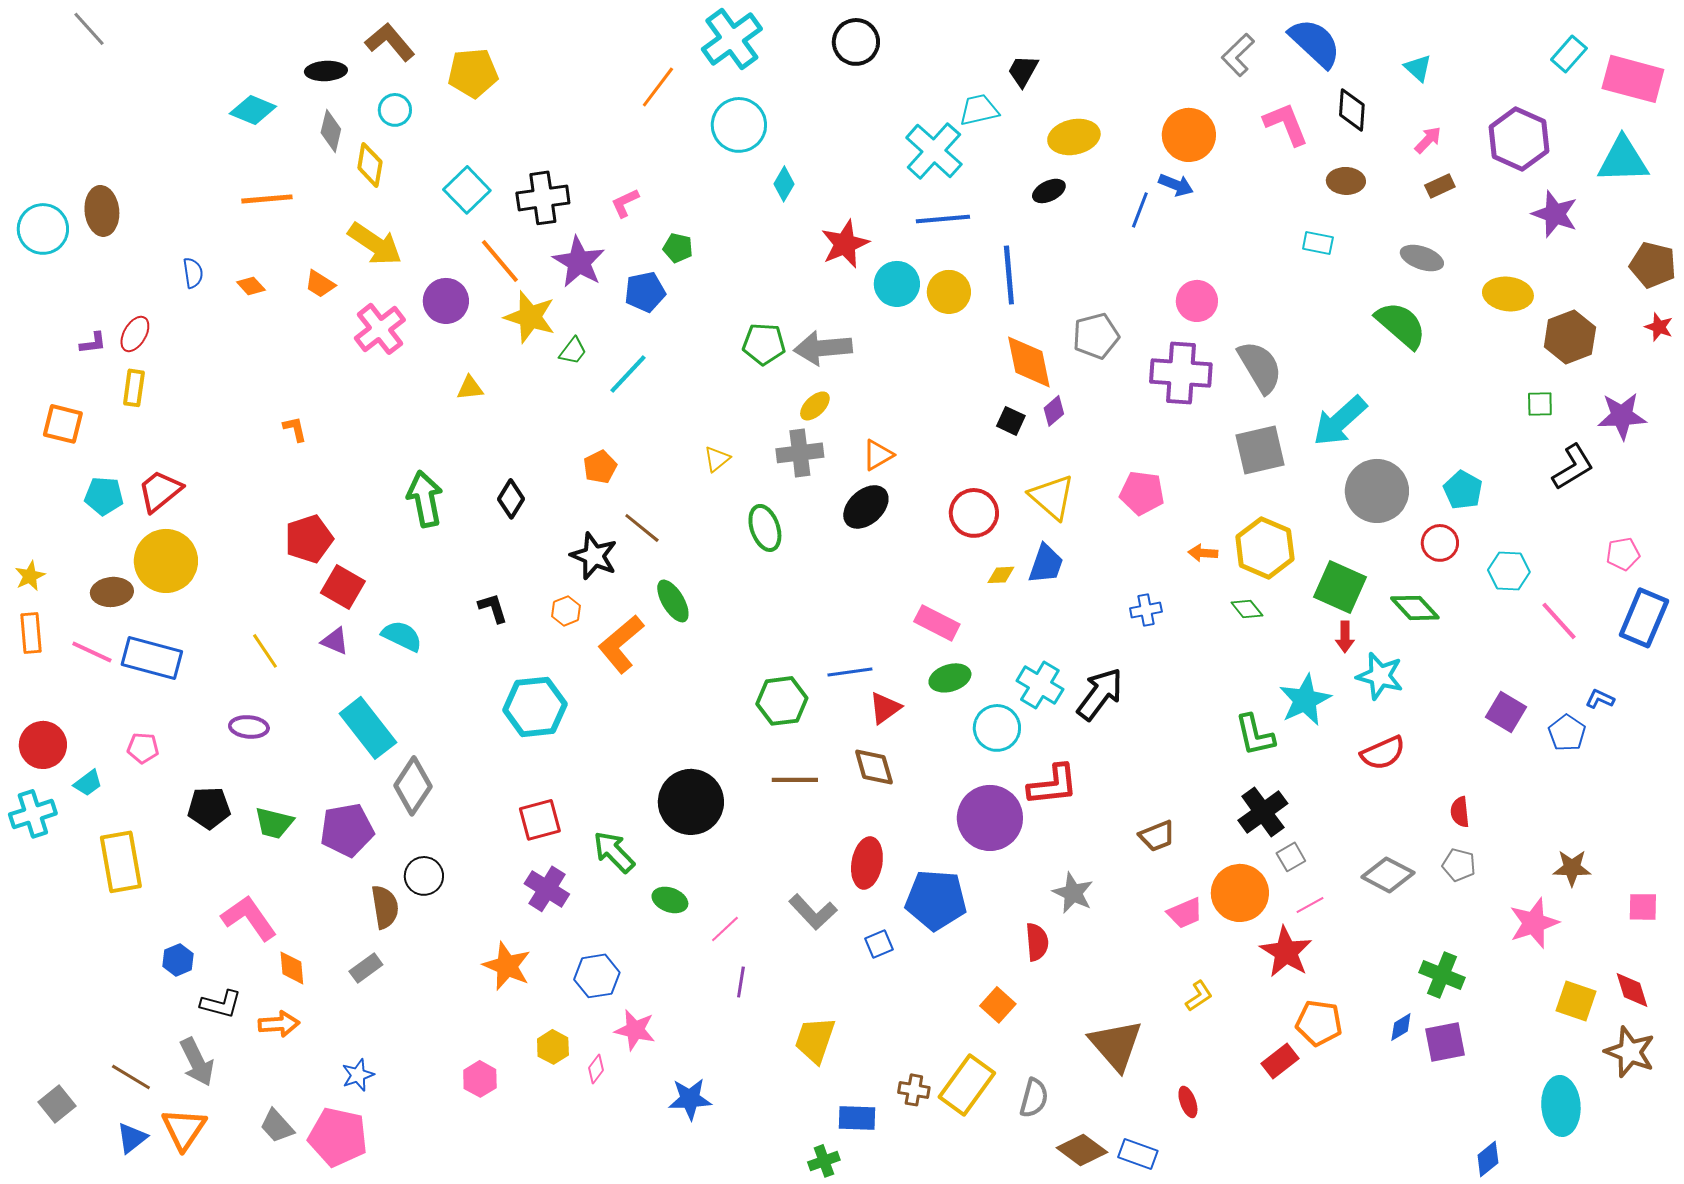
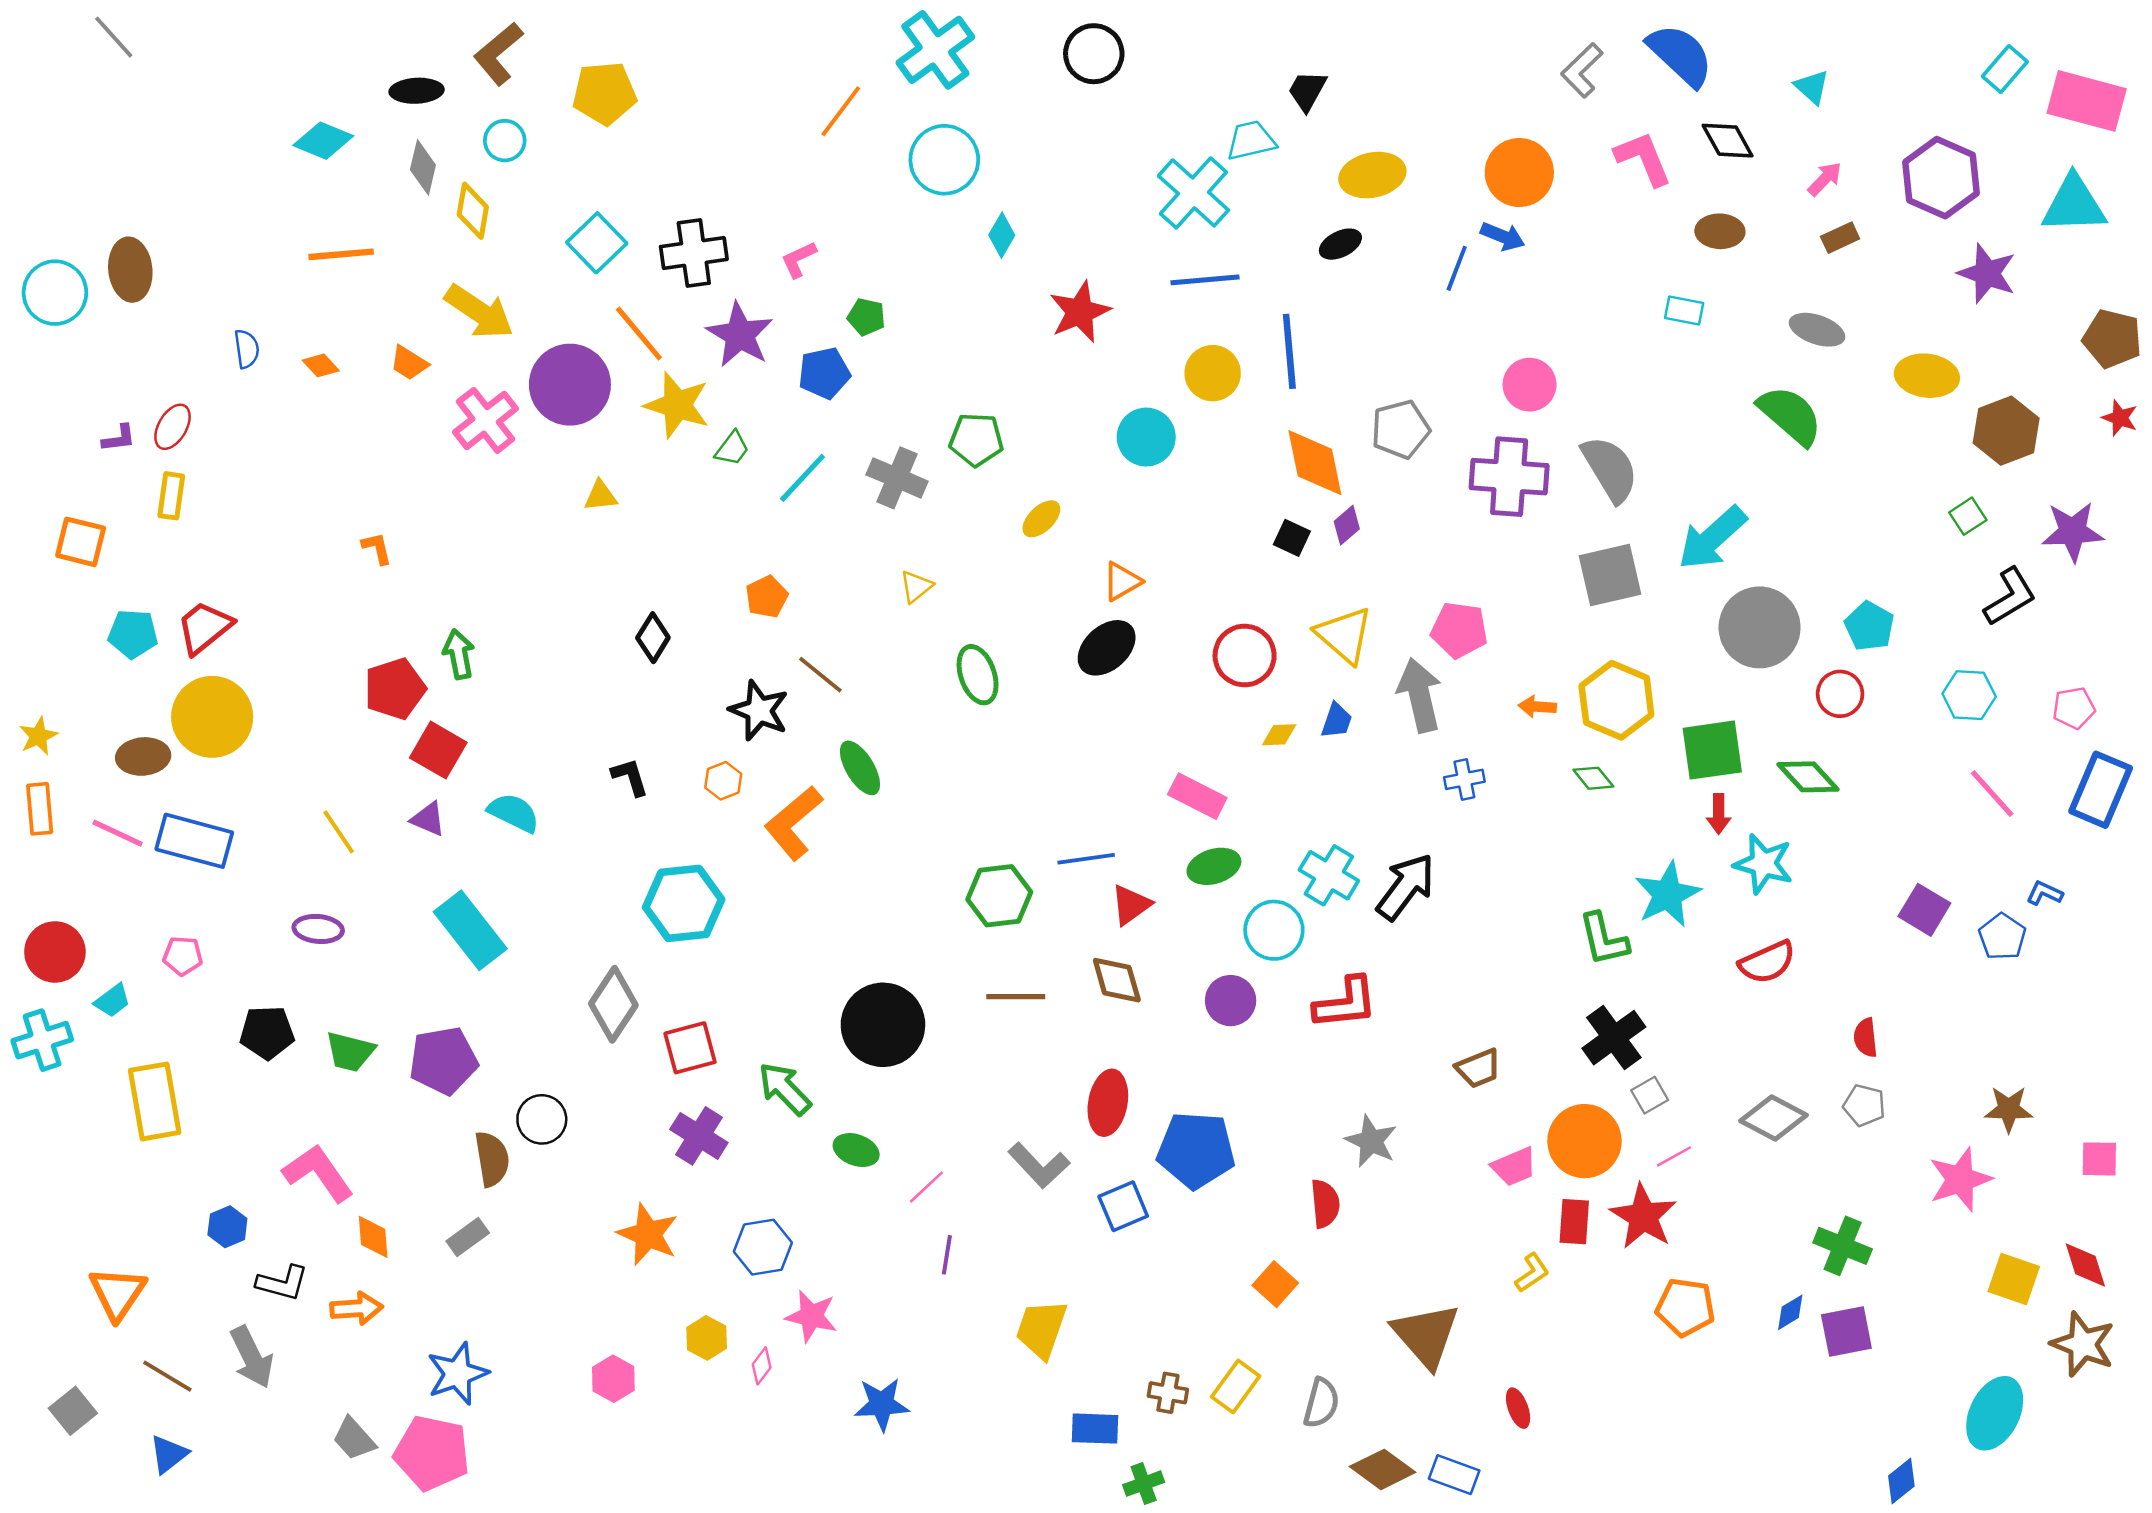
brown L-shape: (390, 42) -> (498, 54), turned -90
black diamond: (1352, 110) -> (1728, 141), turned -33
cyan circle: (897, 284) -> (1146, 437), moved
purple circle: (446, 301) -> (570, 385), size x1.4
gray arrow: (823, 348) -> (1420, 695), moved, turned 82
green square: (1540, 404) -> (1968, 516), turned -32
gray cross: (800, 453) -> (897, 478), moved, turned 30
green arrow: (425, 499) -> (459, 654), moved, size x0.7
blue trapezoid: (1046, 564) -> (1337, 721), size x0.7
cyan hexagon: (1509, 571) -> (1969, 695), moved
green square: (1340, 587) -> (1712, 750), turned -32
gray diamond: (413, 786) -> (613, 1004), moved
purple circle: (990, 818) -> (1231, 1001), moved, size x0.6
blue square: (879, 944) -> (1123, 1206), size x1.4
red rectangle: (1280, 1061) -> (1574, 1222), moved, turned -48
blue star: (358, 1075) -> (457, 1374), size x1.5
yellow rectangle: (967, 1085) -> (1236, 1386), size x0.7
cyan ellipse: (1561, 1106) -> (1995, 1413), turned 30
orange triangle: (184, 1129) -> (118, 1293), moved
green cross: (824, 1161) -> (1144, 1484), moved

